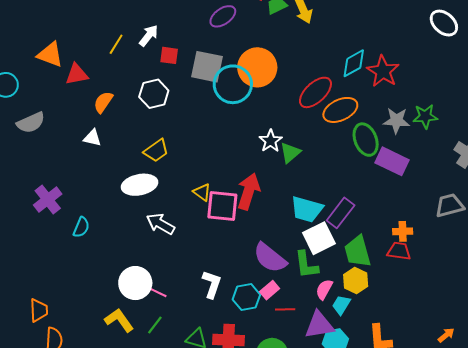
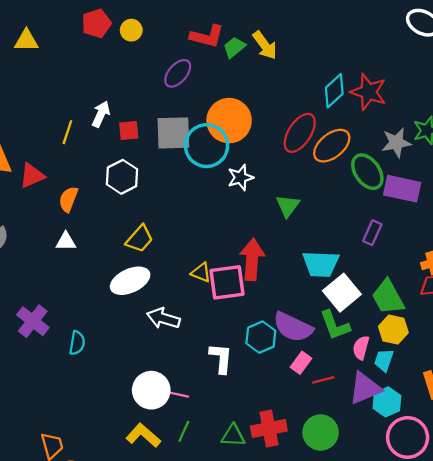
white star: (271, 141) -> (240, 178), moved, turned 30
purple rectangle: (341, 213) -> (372, 233), moved, size x0.7
white L-shape: (212, 284) -> (221, 358), moved
cyan hexagon: (246, 297) -> (261, 337), moved

